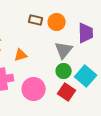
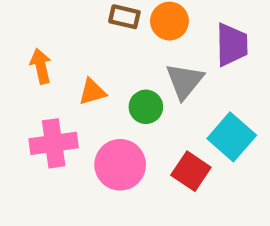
green circle: (64, 71) -> (146, 107), moved

